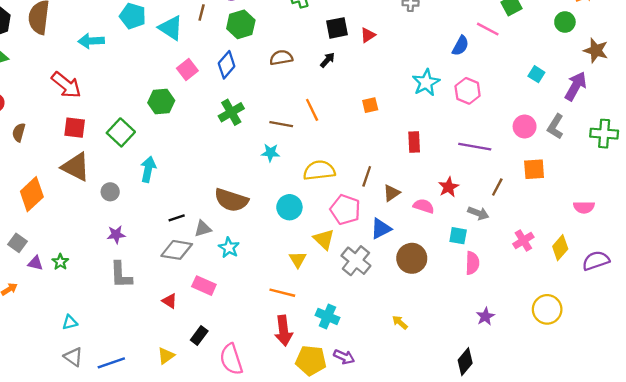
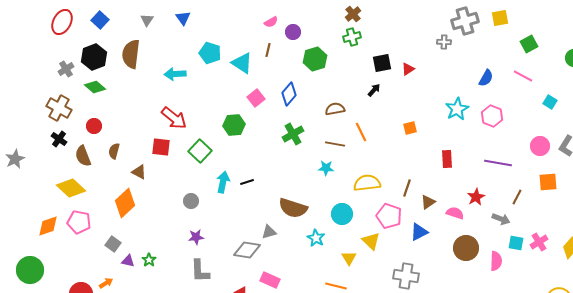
green hexagon: (241, 24) -> (315, 59), moved
pink line: (488, 29) -> (523, 76), moved
brown semicircle: (281, 58) -> (335, 109), moved
red arrow: (66, 85) -> (174, 118), moved
brown triangle: (76, 167) -> (139, 172), moved, size x0.6
black line: (177, 218) -> (247, 182), moved
cyan square: (458, 236) -> (516, 243), moved
cyan star: (229, 248) -> (316, 238), moved
brown circle: (412, 258) -> (466, 248), moved
gray cross: (356, 261) -> (406, 276), moved, turned -30

